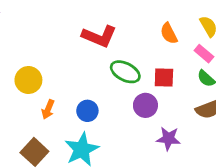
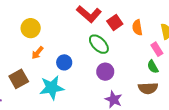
red square: (164, 78) -> (115, 23), moved, turned 35

